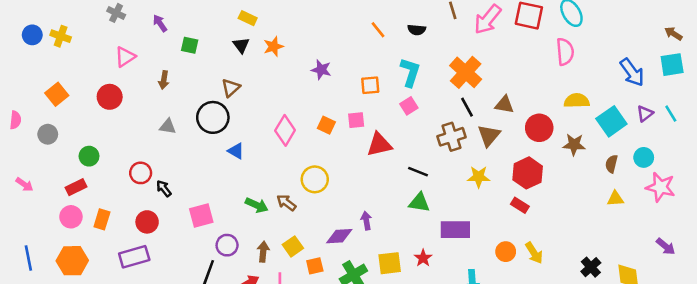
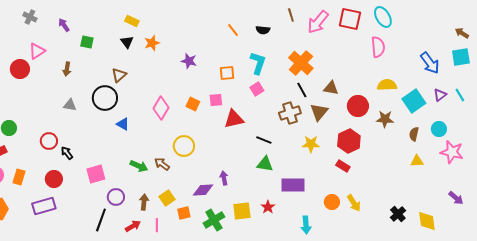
red circle: (110, 97) -> (20, 69), moved

